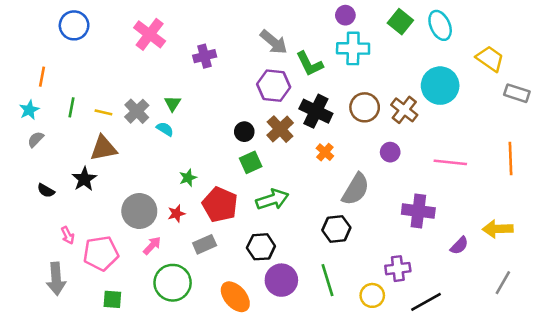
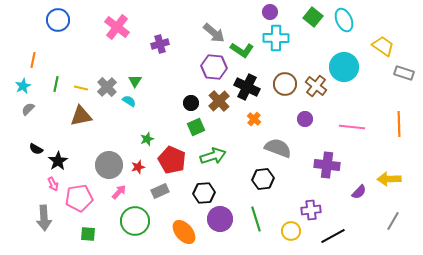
green L-shape: (310, 64) -> (242, 50), turned -30
black star: (84, 179) -> (58, 161), moved
gray semicircle: (356, 189) -> (278, 148), turned -100

